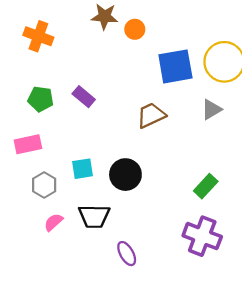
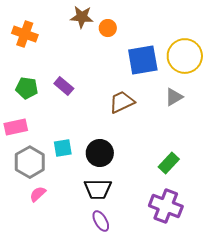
gray hexagon: (44, 185) -> (30, 162), size x1.4
black trapezoid: (94, 216) -> (98, 189), moved

